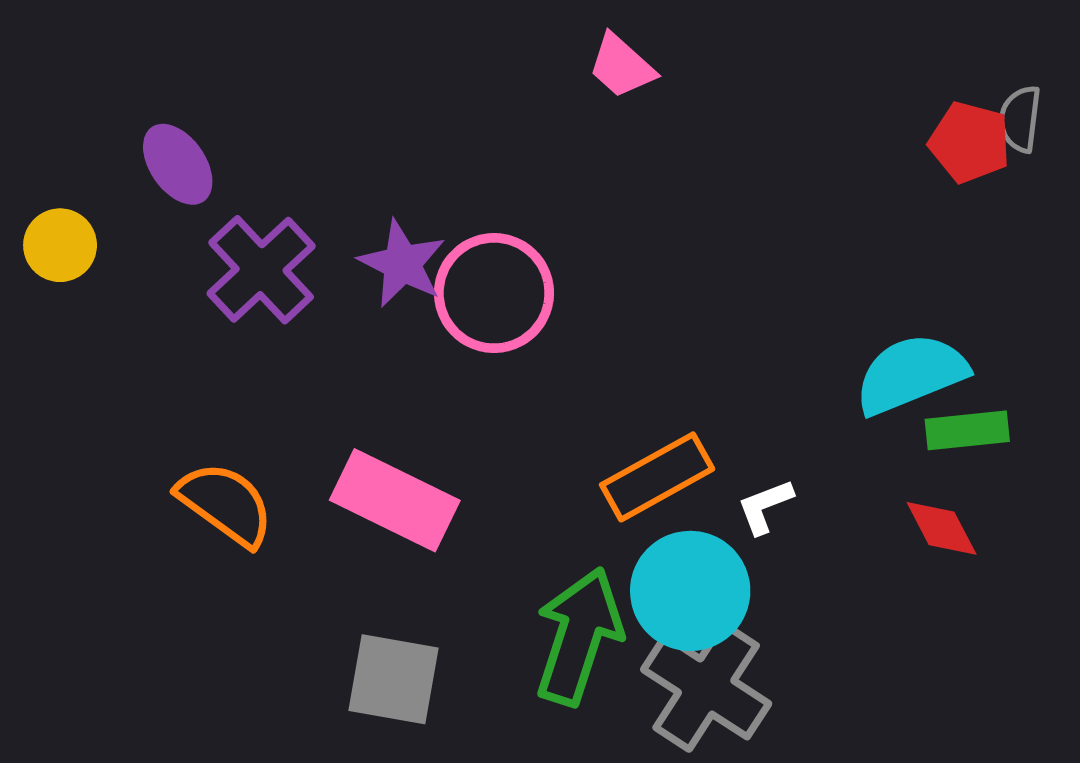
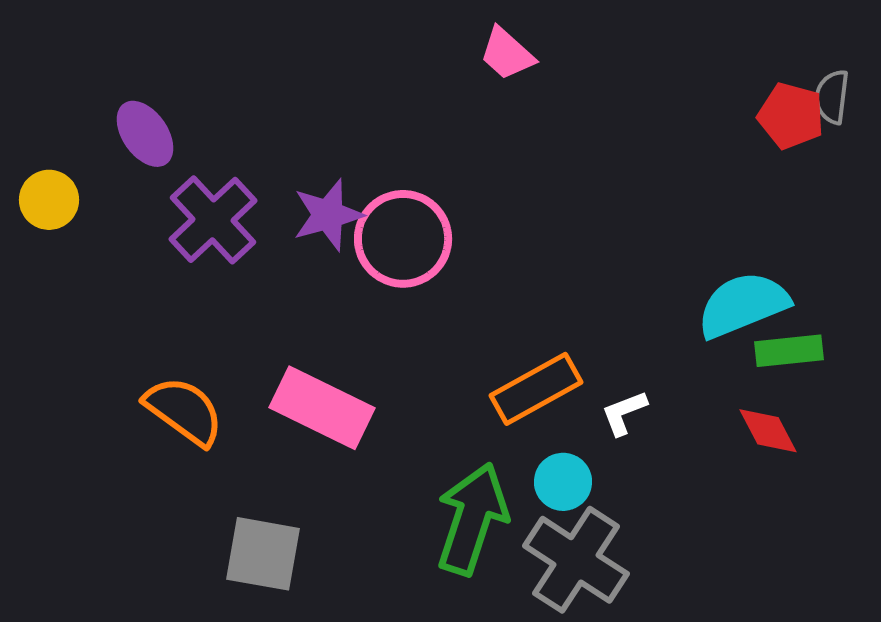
purple star: (402, 264) -> (328, 215), turned 30
cyan circle: (690, 591) -> (563, 482), size x0.6
gray square: (393, 679) -> (263, 554), moved

